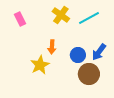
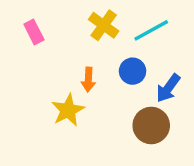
blue circle: (78, 55) -> (133, 71), moved

